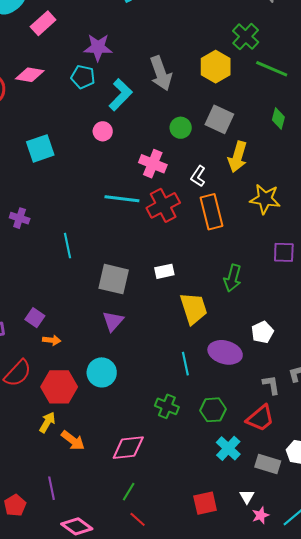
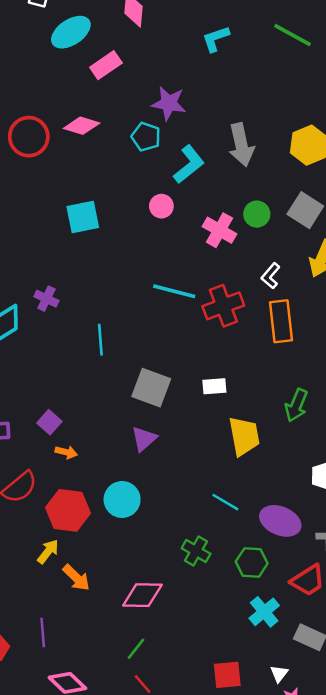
pink cross: (153, 164) -> (220, 230), moved
purple ellipse: (225, 352) -> (280, 521), moved
cyan line: (185, 364) -> (225, 502), turned -55

